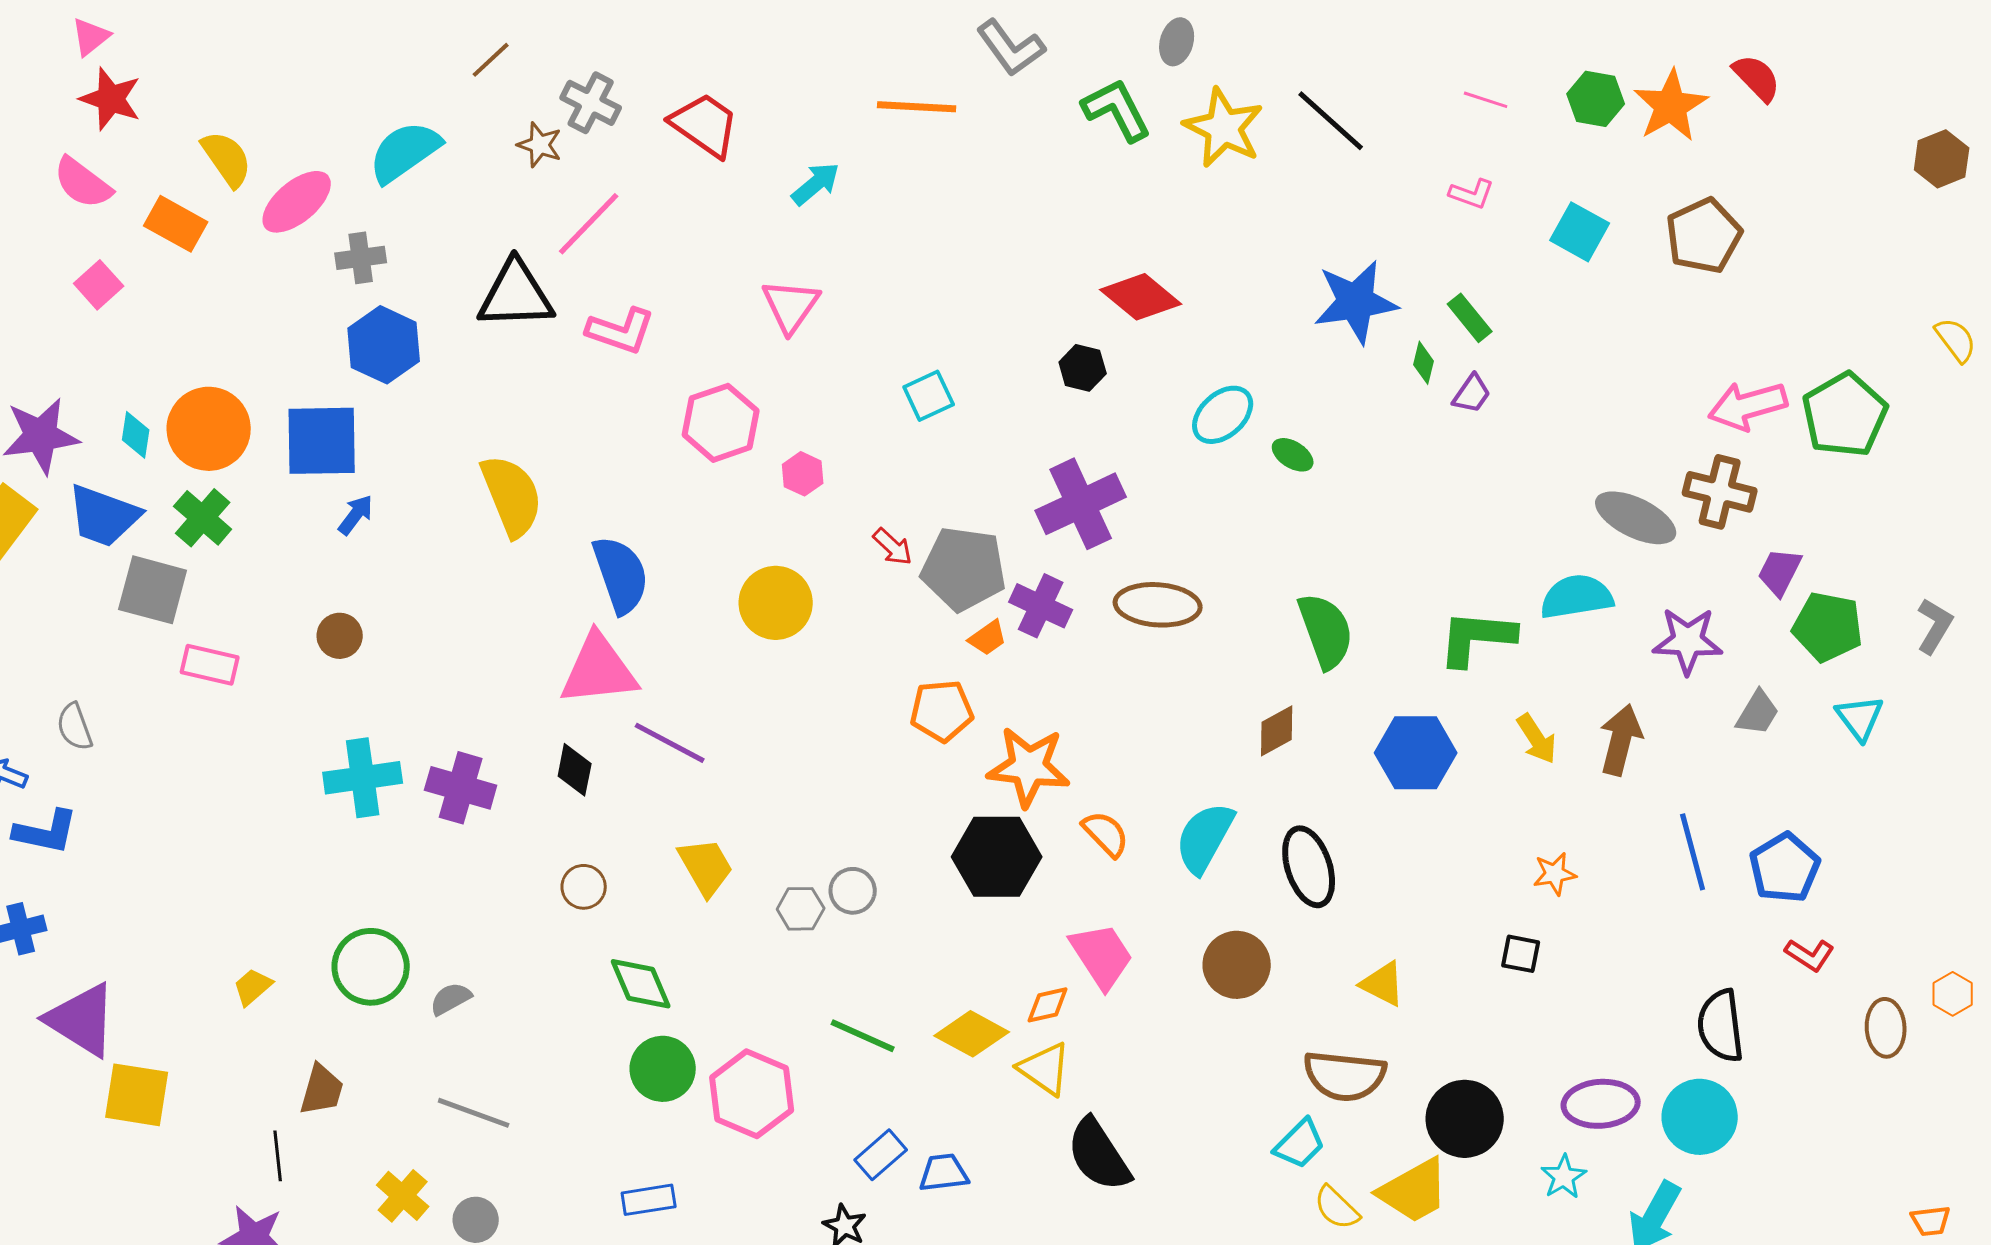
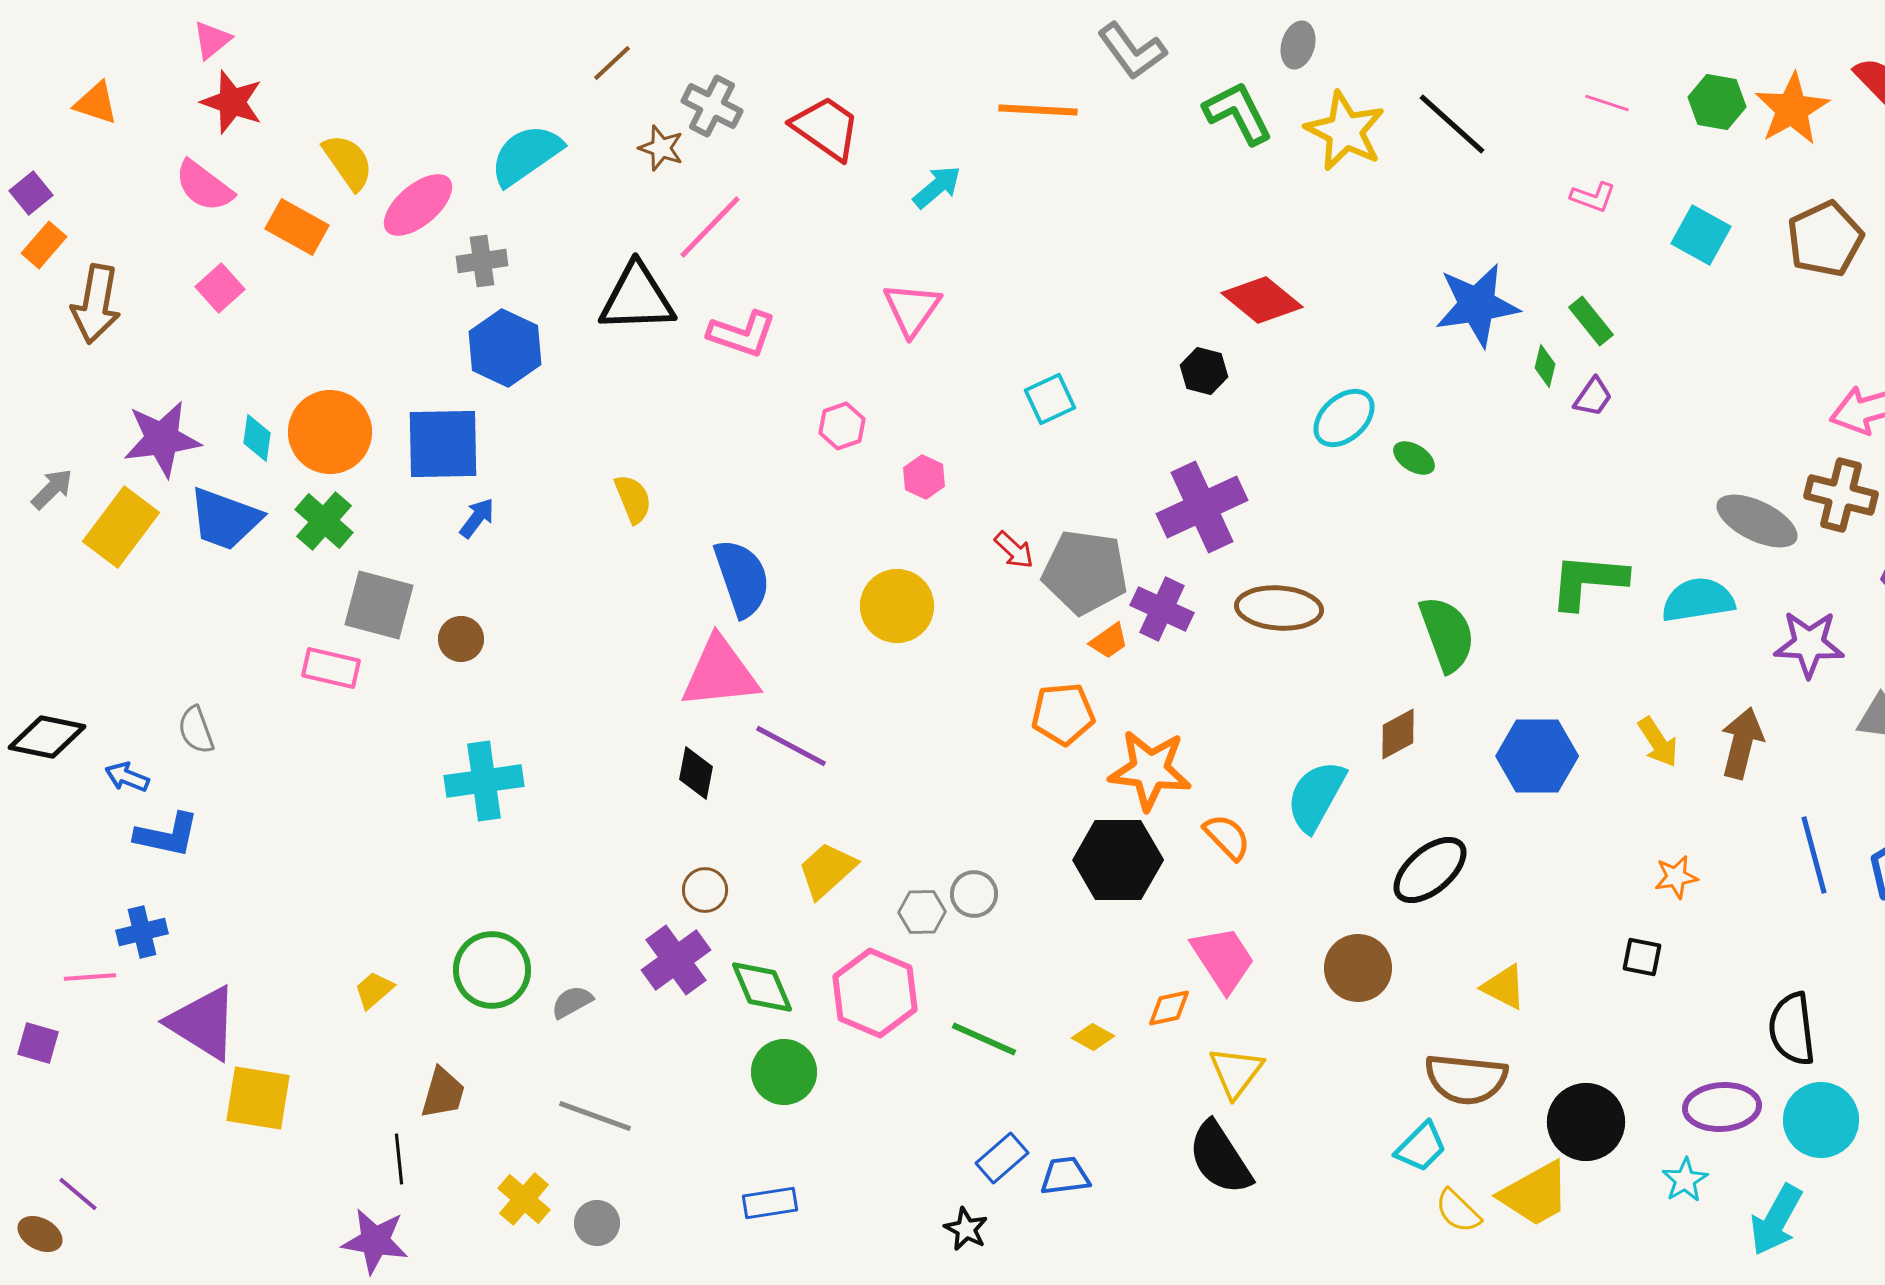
pink hexagon: (721, 423) -> (842, 426), size x0.6
yellow semicircle: (512, 496) -> (633, 499), size x0.6
gray square: (153, 590) -> (379, 605), moved
green L-shape: (1477, 638) -> (1588, 581), moved
purple cross: (461, 788) -> (676, 960), moved, turned 38
cyan semicircle: (1205, 838) -> (1316, 796), moved
yellow trapezoid: (706, 867) -> (827, 870), turned -102
black ellipse: (1309, 867) -> (1430, 870), turned 68
black semicircle: (1721, 1026) -> (1792, 1029), moved
yellow diamond: (972, 1034) -> (1093, 1037), size x0.6
yellow triangle: (1045, 1069) -> (1236, 1072), moved, turned 32
pink hexagon: (752, 1094) -> (875, 993), moved

